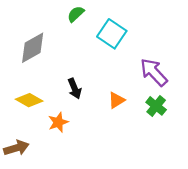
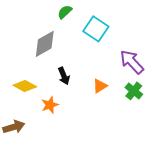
gray diamond: (33, 48) -> (45, 44), moved

